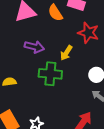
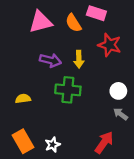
yellow arrow: (66, 53) -> (79, 59), moved, turned -35

